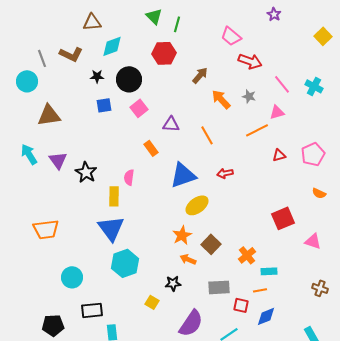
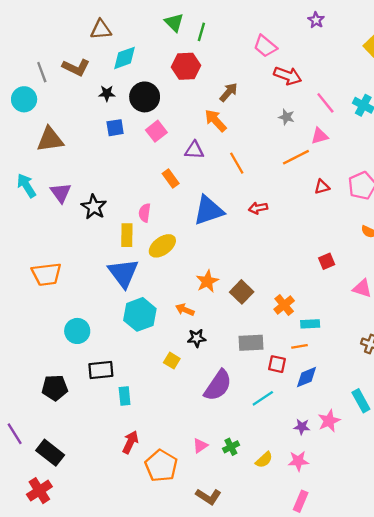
orange arrow: (221, 99) -> (216, 121), moved
yellow ellipse: (197, 205) -> (162, 246), moved
red square: (283, 218) -> (327, 261), size x0.6
orange arrow: (188, 259) -> (185, 310), moved

